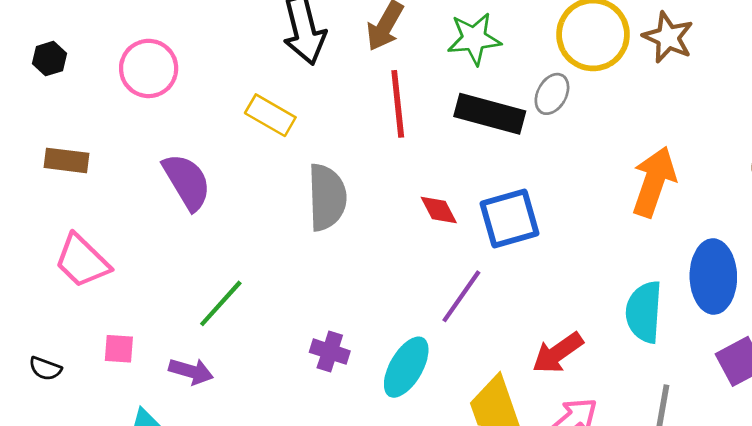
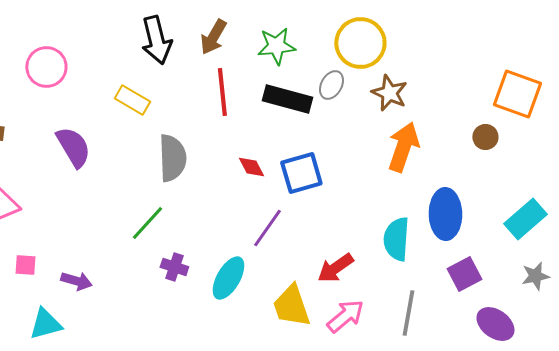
brown star: (668, 37) -> (389, 93), moved
green line: (221, 303) -> (147, 223), moved

